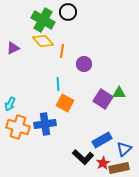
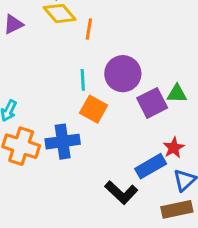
purple circle: (84, 64) -> (123, 74), moved, size x1.5
purple square: (103, 99) -> (152, 103), turned 30
red star: (103, 163) -> (174, 148), moved

